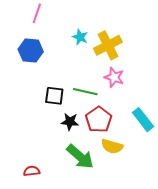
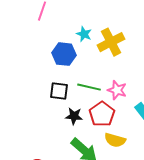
blue hexagon: (31, 50) -> (64, 54), moved
pink star: (114, 77) -> (117, 90), moved

